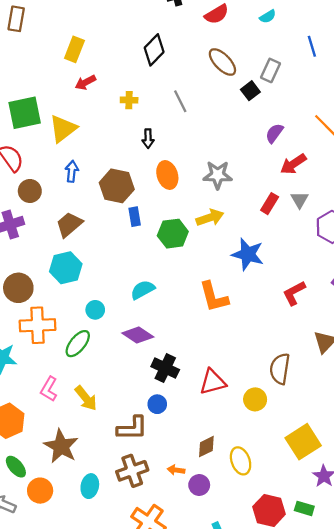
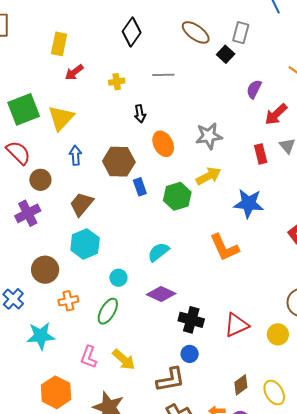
gray line: (180, 101) -> (163, 75), turned -55
red rectangle: (270, 204) -> (261, 154), turned -36
orange cross: (38, 325) -> (68, 301), size x0.6

